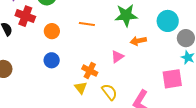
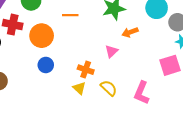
orange line: (87, 24) -> (70, 15), moved
orange circle: (52, 31) -> (42, 36), size x1.5

